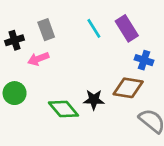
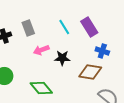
pink arrow: (38, 59) -> (41, 50), moved
black star: (94, 100) -> (62, 58), moved

